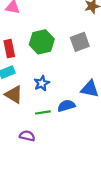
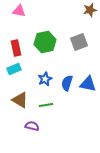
brown triangle: (14, 94) -> (20, 100), moved
blue semicircle: (66, 106) -> (67, 83), moved, turned -56

